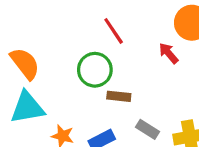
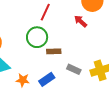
red line: (114, 31) -> (45, 12), turned 66

